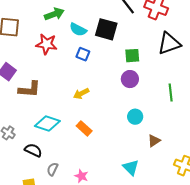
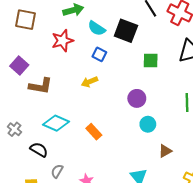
red star: (47, 44) -> (62, 41), turned -30
purple circle: (130, 79) -> (137, 98), moved
yellow arrow: (81, 94) -> (90, 82), moved

